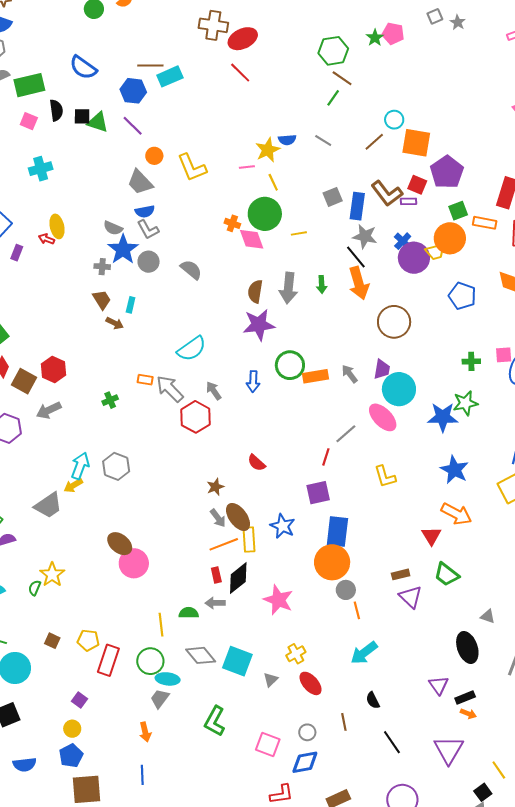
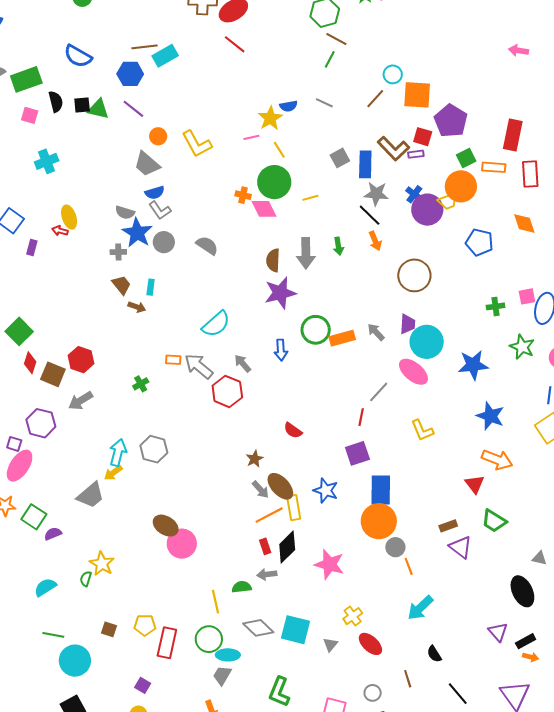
orange arrow: (359, 283) -> (375, 241), size x0.6
green star: (465, 403) -> (522, 347), moved, turned -30

